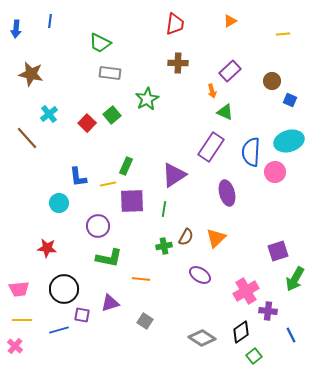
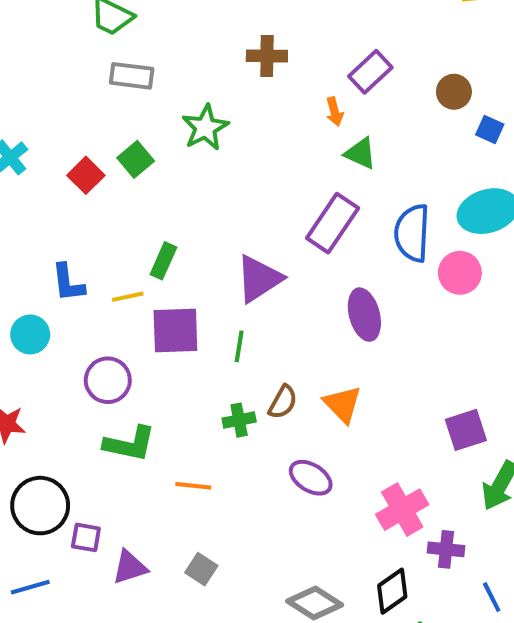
orange triangle: (216, 238) -> (343, 404), turned -30
purple triangle: (110, 303) -> (130, 567), moved
purple square: (82, 315) -> (86, 537), moved

